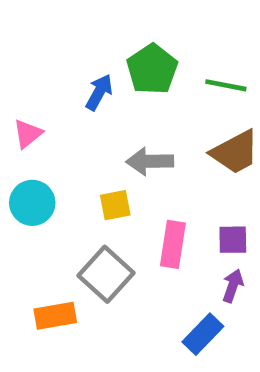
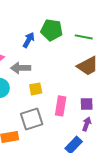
green pentagon: (152, 69) -> (52, 30), turned -30
gray arrow: (150, 161) -> (21, 68), moved
gray square: (106, 274) -> (32, 119), turned 30

